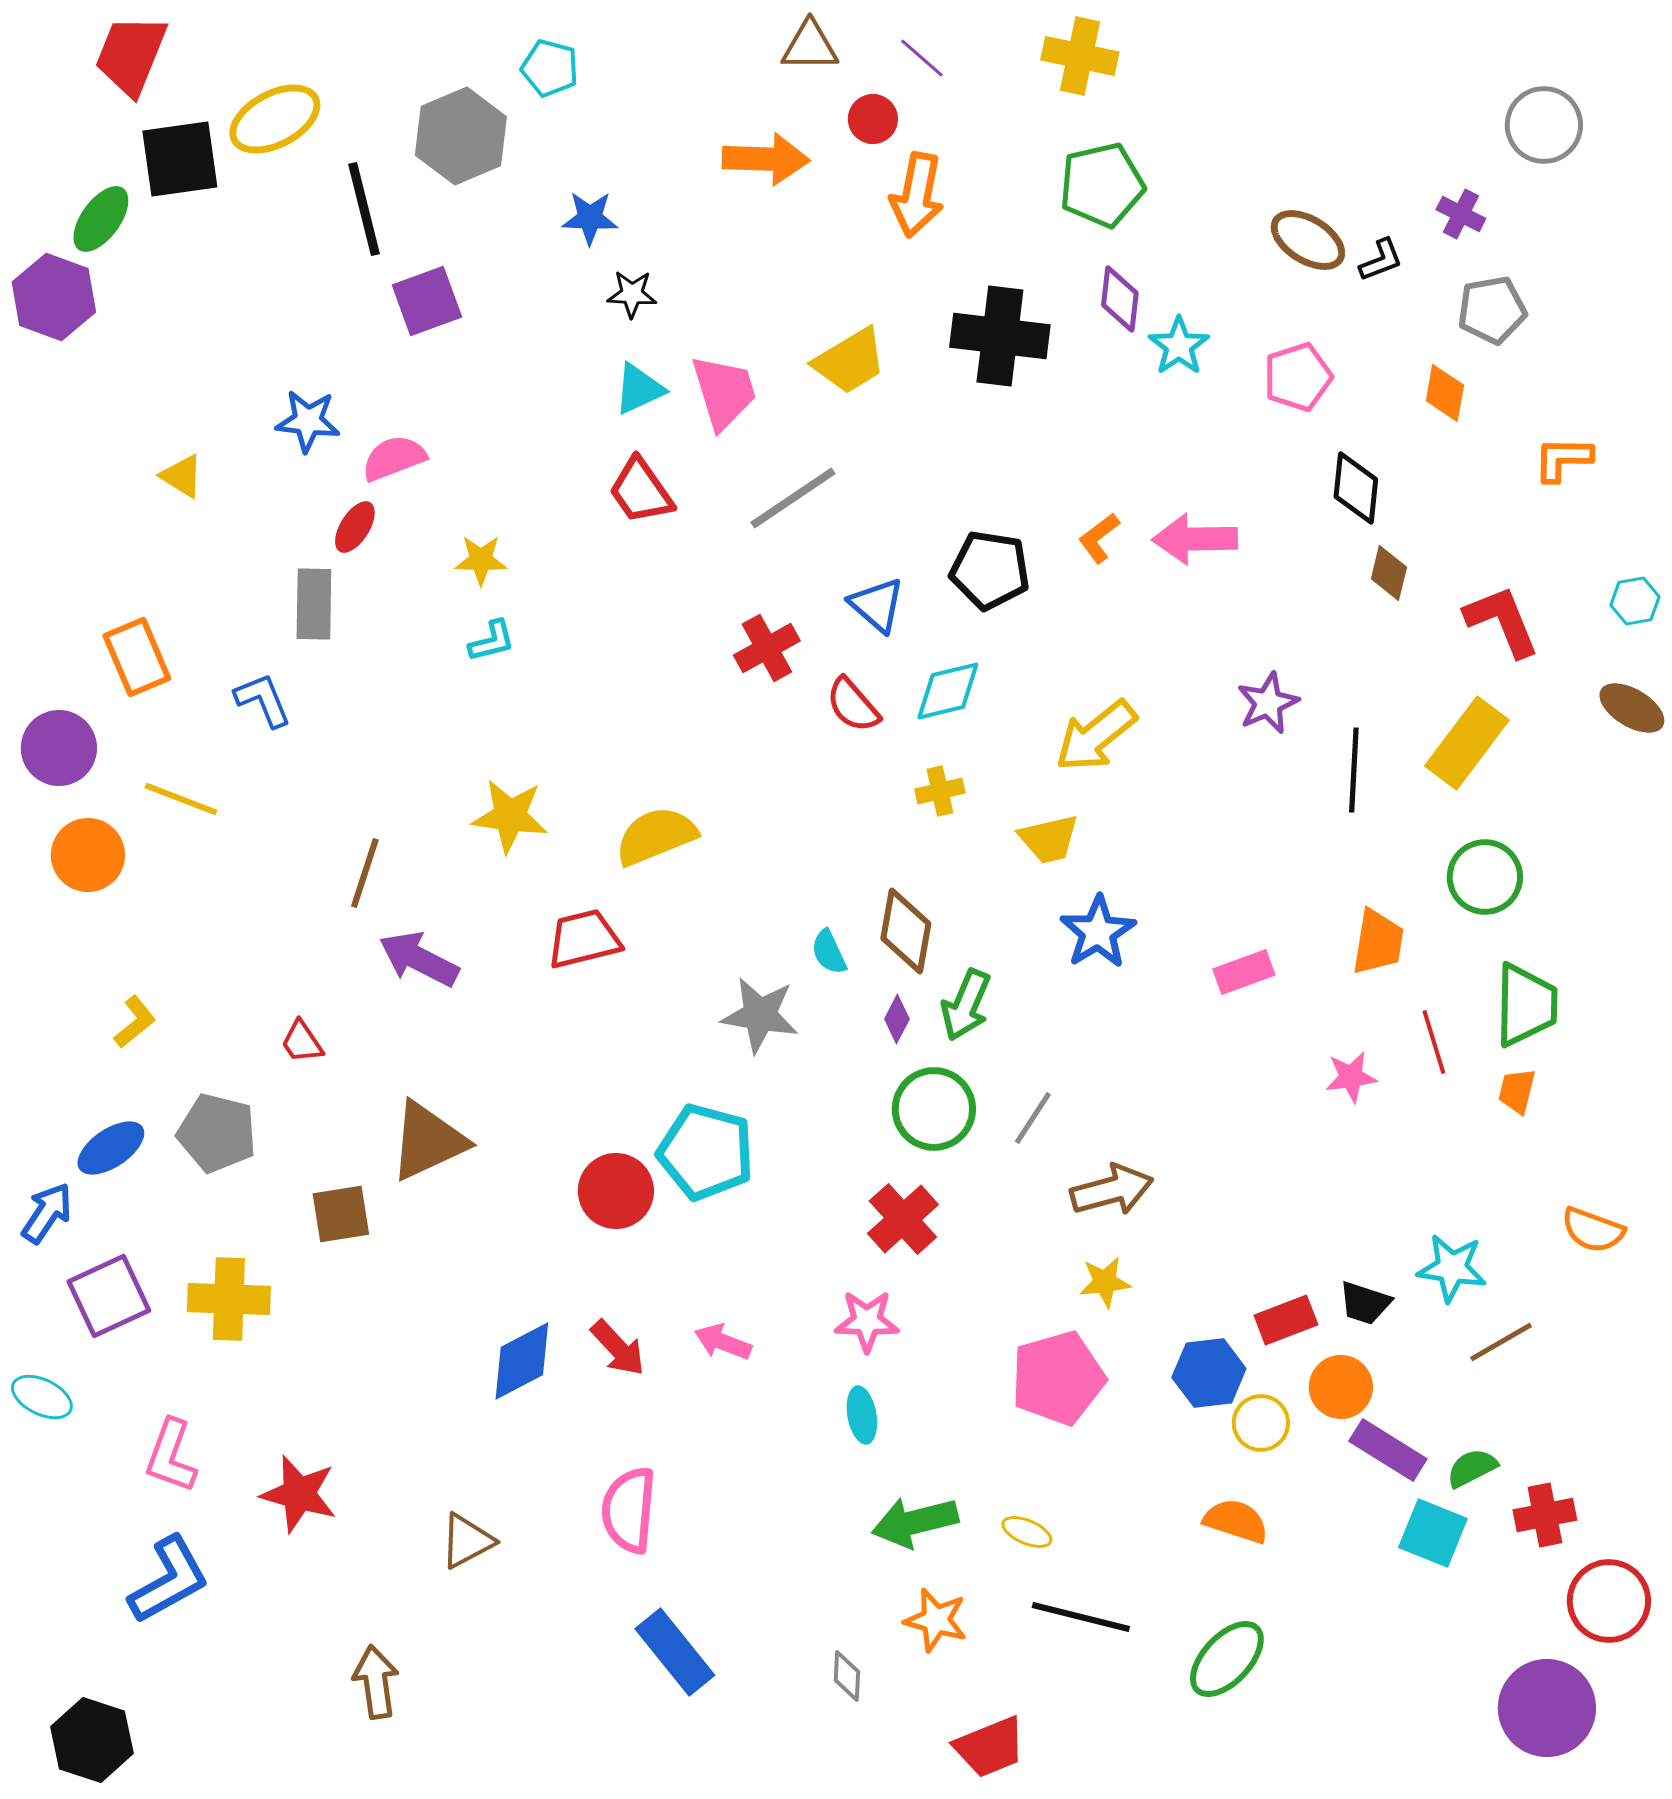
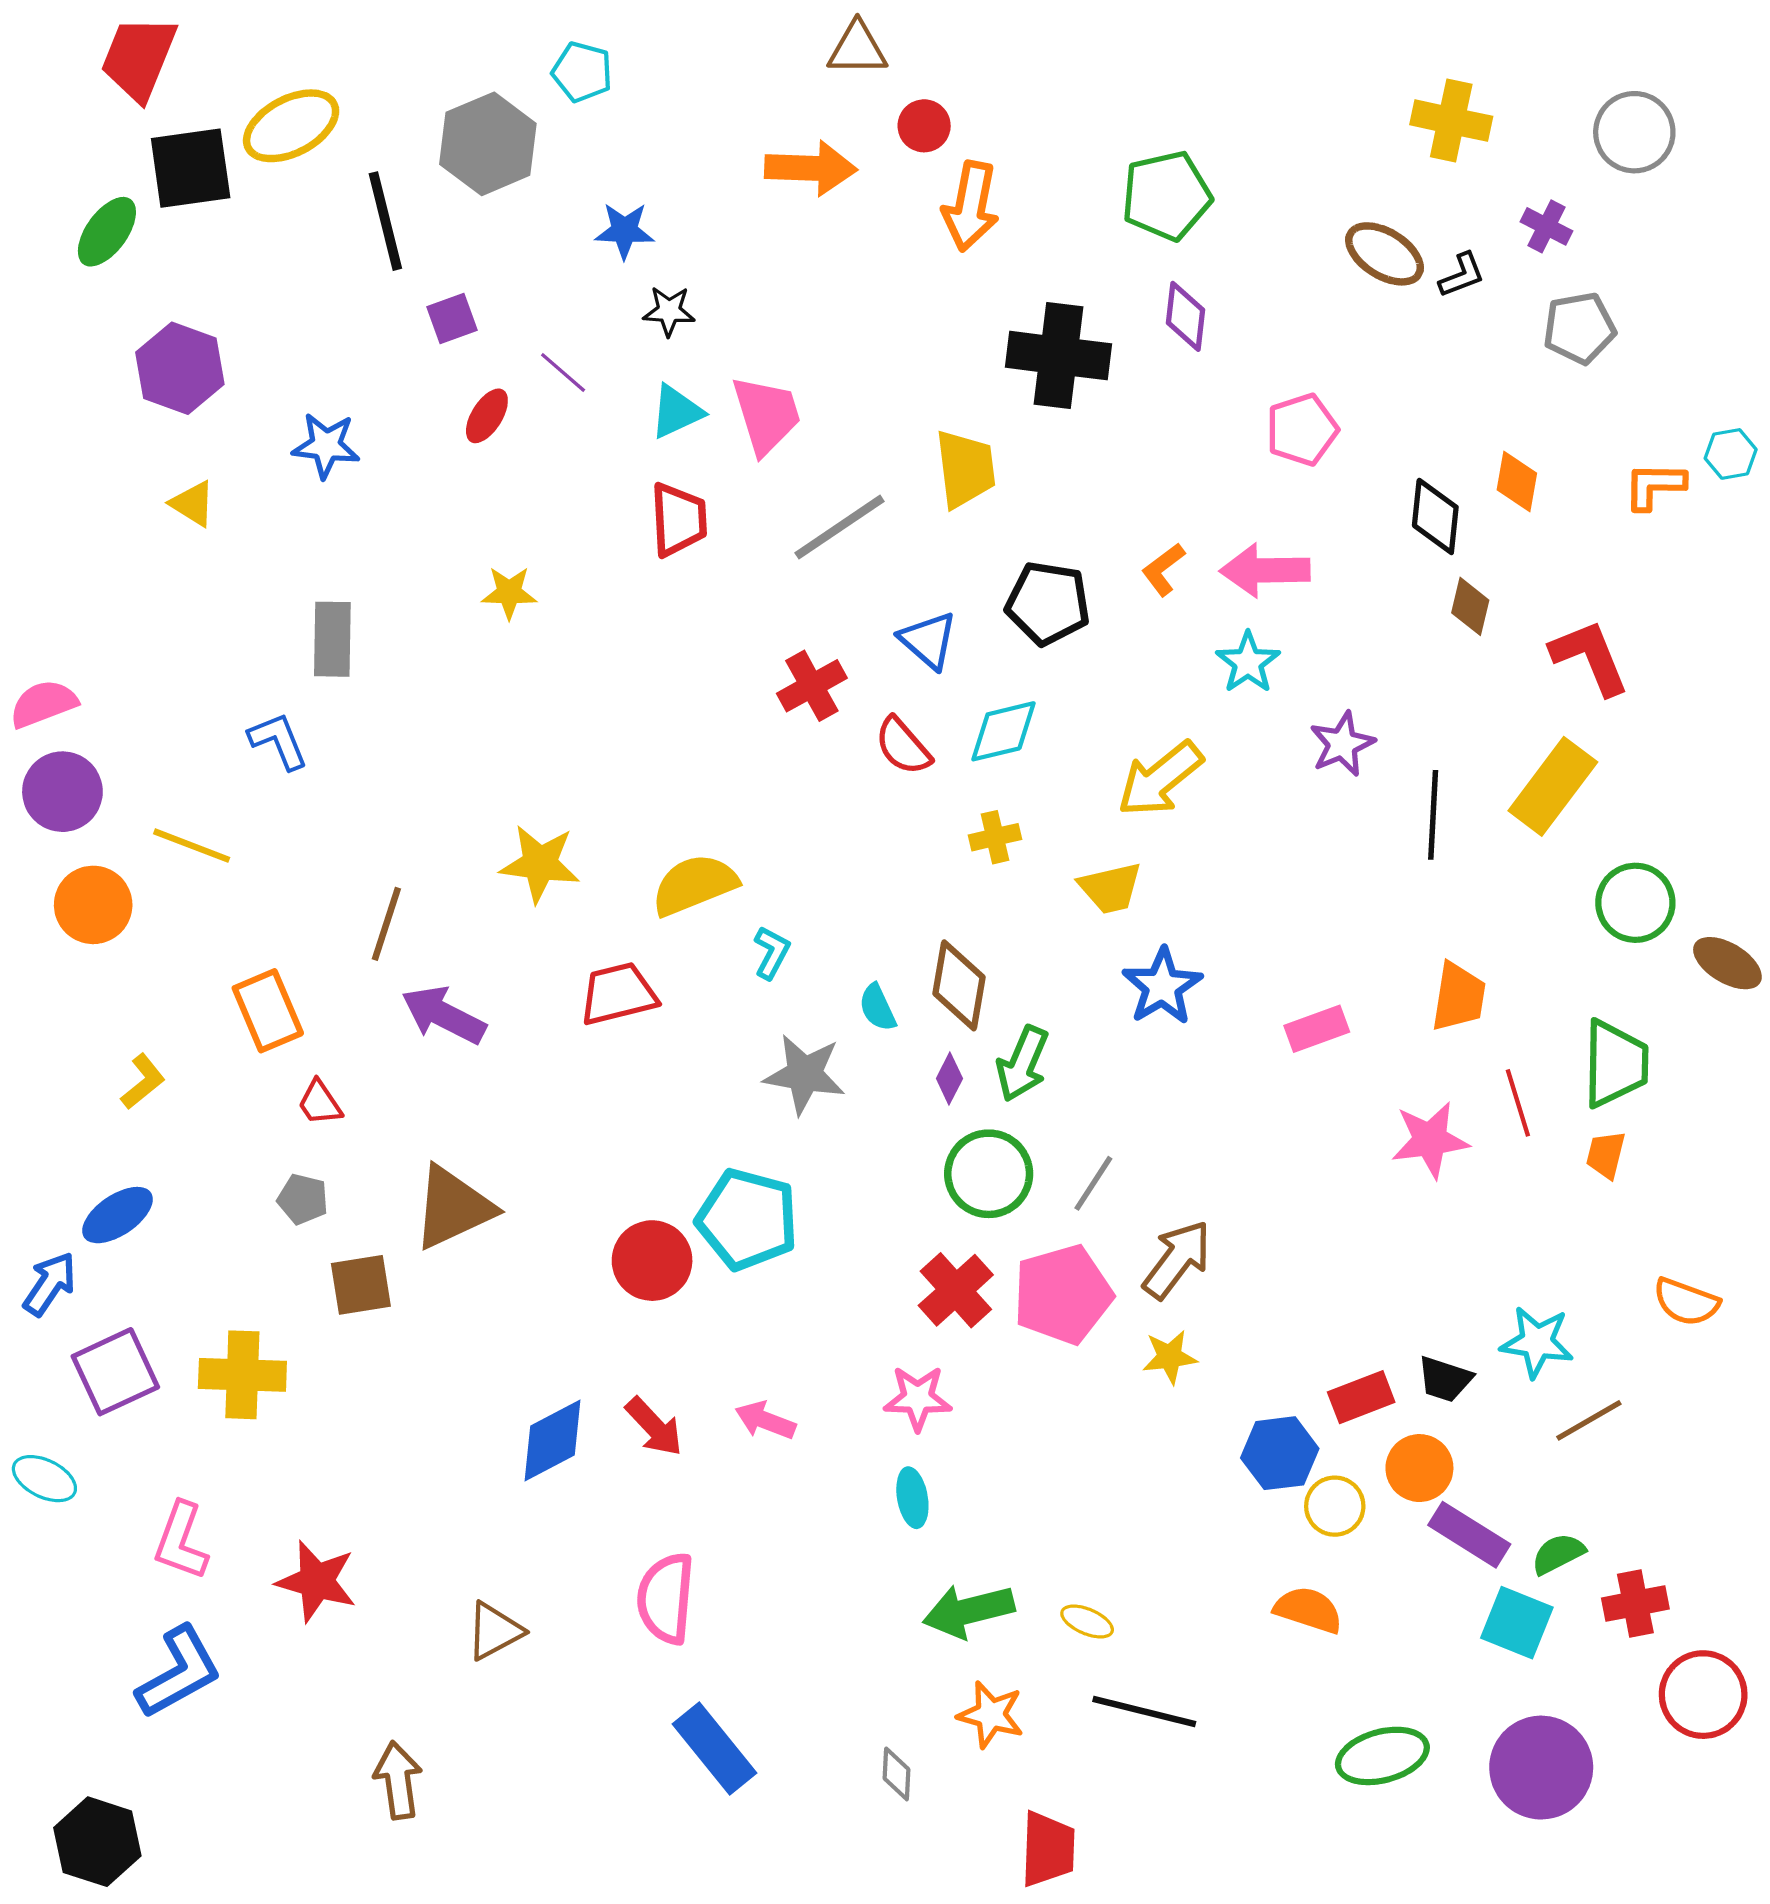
yellow cross: (1080, 56) -> (1451, 121), moved
purple line: (922, 58) -> (563, 372), moved
purple hexagon: (54, 297) -> (180, 368), moved
purple square: (427, 301) -> (452, 318), size x0.7
cyan star: (1179, 346) -> (1248, 663), moved
yellow trapezoid: (850, 361) -> (965, 469), moved, turned -66
pink pentagon: (1298, 377) -> (1302, 430), moved
orange diamond: (1445, 393) -> (1517, 481), moved
pink semicircle: (394, 458) -> (43, 704), moved
red trapezoid: (641, 491) -> (678, 520), turned -148
red ellipse: (355, 527) -> (487, 416), moved
cyan hexagon: (1635, 601) -> (1731, 454), moved
cyan L-shape: (492, 641) -> (772, 953), moved, turned -48
orange rectangle: (137, 657) -> (268, 1011), moved
brown ellipse: (1632, 708) -> (1727, 963), moved
green circle: (1485, 877) -> (1635, 903), moved
pink star: (1351, 1077) -> (1430, 1140), size x1.4
gray pentagon: (217, 1133) -> (303, 1199), moved, size x0.6
brown arrow: (1112, 1190) -> (1177, 1259), turned -38
pink pentagon: (1058, 1378) -> (1063, 1294), moved
green ellipse: (1227, 1659) -> (1382, 1756), moved, turned 32
purple circle: (1547, 1708) -> (1541, 1768), moved
red trapezoid: (990, 1747) -> (1048, 1849), turned -66

